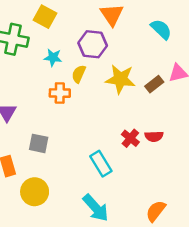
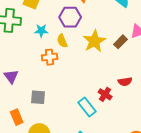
yellow semicircle: (79, 74) -> (62, 41), turned -40
yellow star: (120, 79) -> (94, 41), turned -30
red cross: (130, 138) -> (105, 94), moved

